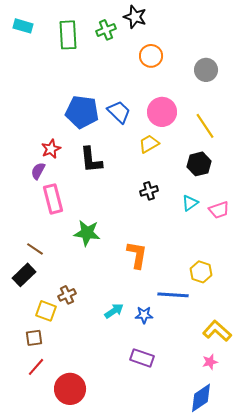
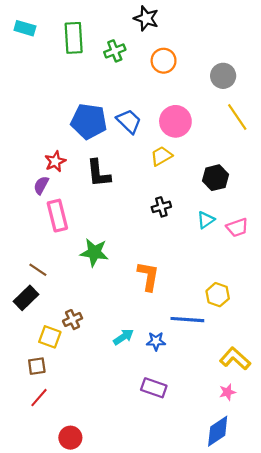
green cross: (106, 30) -> (115, 51), moved
yellow line: (205, 126) -> (237, 117), moved
red circle: (70, 389) -> (70, 438), moved, size x0.7

